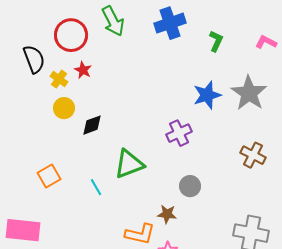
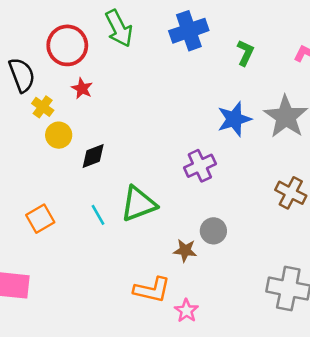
yellow cross: (59, 79) -> (43, 107), moved
cyan line: (96, 187) -> (98, 215), moved
brown star: (167, 214) -> (185, 251), moved

